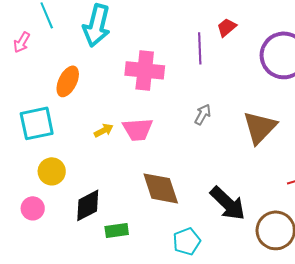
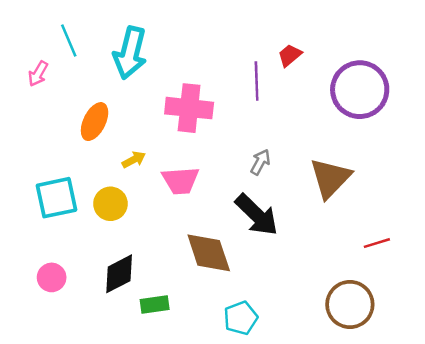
cyan square: (37, 123) -> (56, 198), moved
yellow arrow: (104, 130) -> (134, 160), moved
yellow circle: (52, 171) -> (110, 204), moved
black arrow: (228, 203) -> (257, 215), moved

